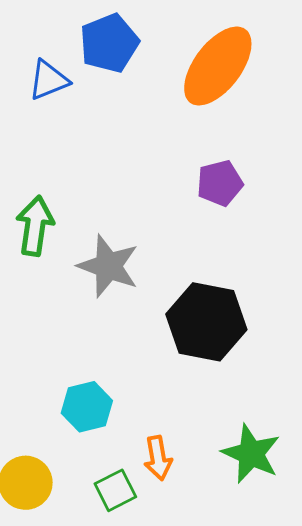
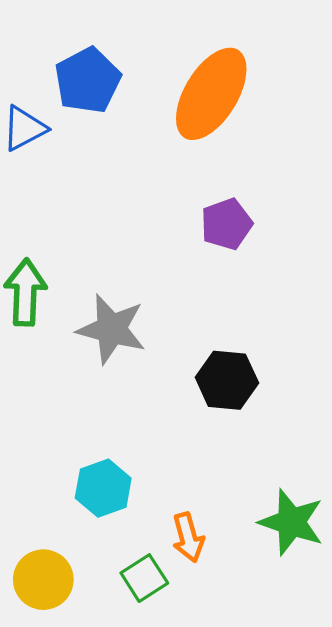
black hexagon: (206, 322) -> (227, 380), size x0.7

